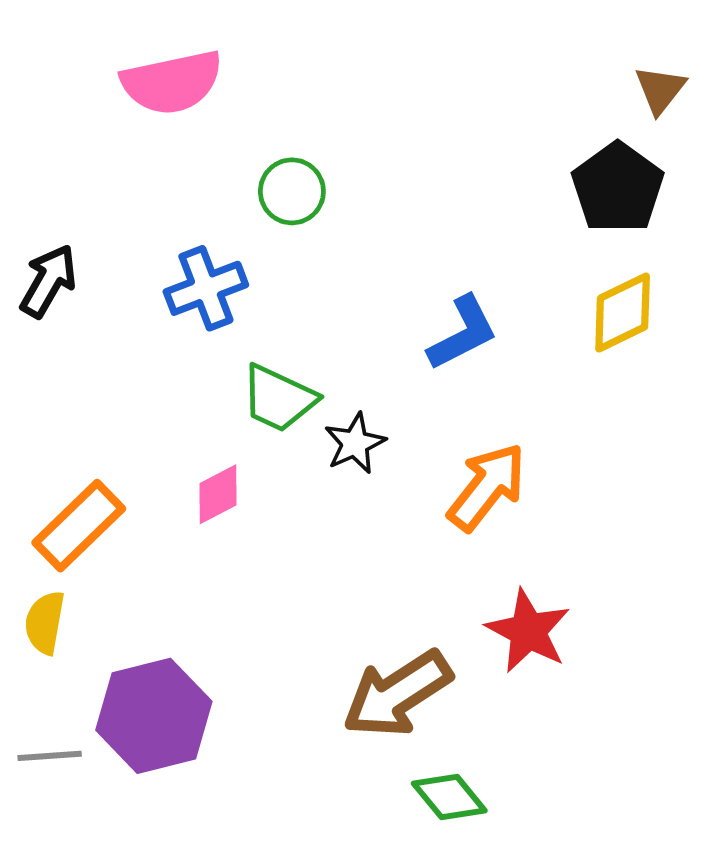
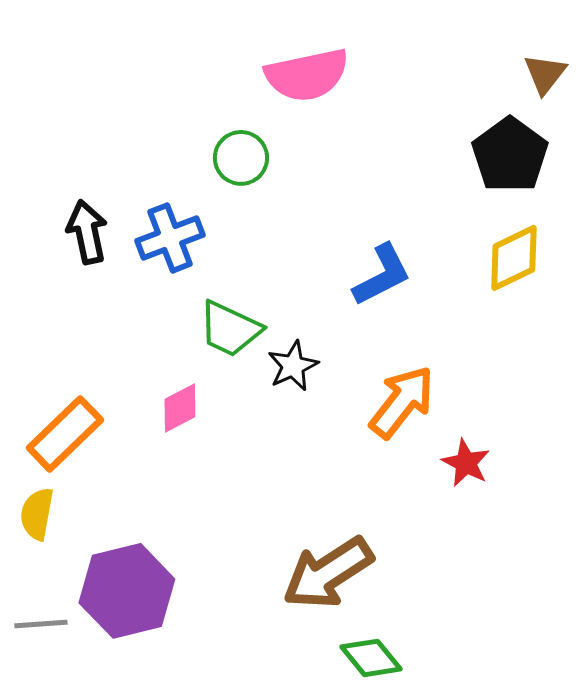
pink semicircle: (172, 82) -> (307, 75), moved
black arrow: (48, 281) -> (87, 232), moved, turned -42
red star: (528, 631) -> (466, 463), moved, size x0.7

